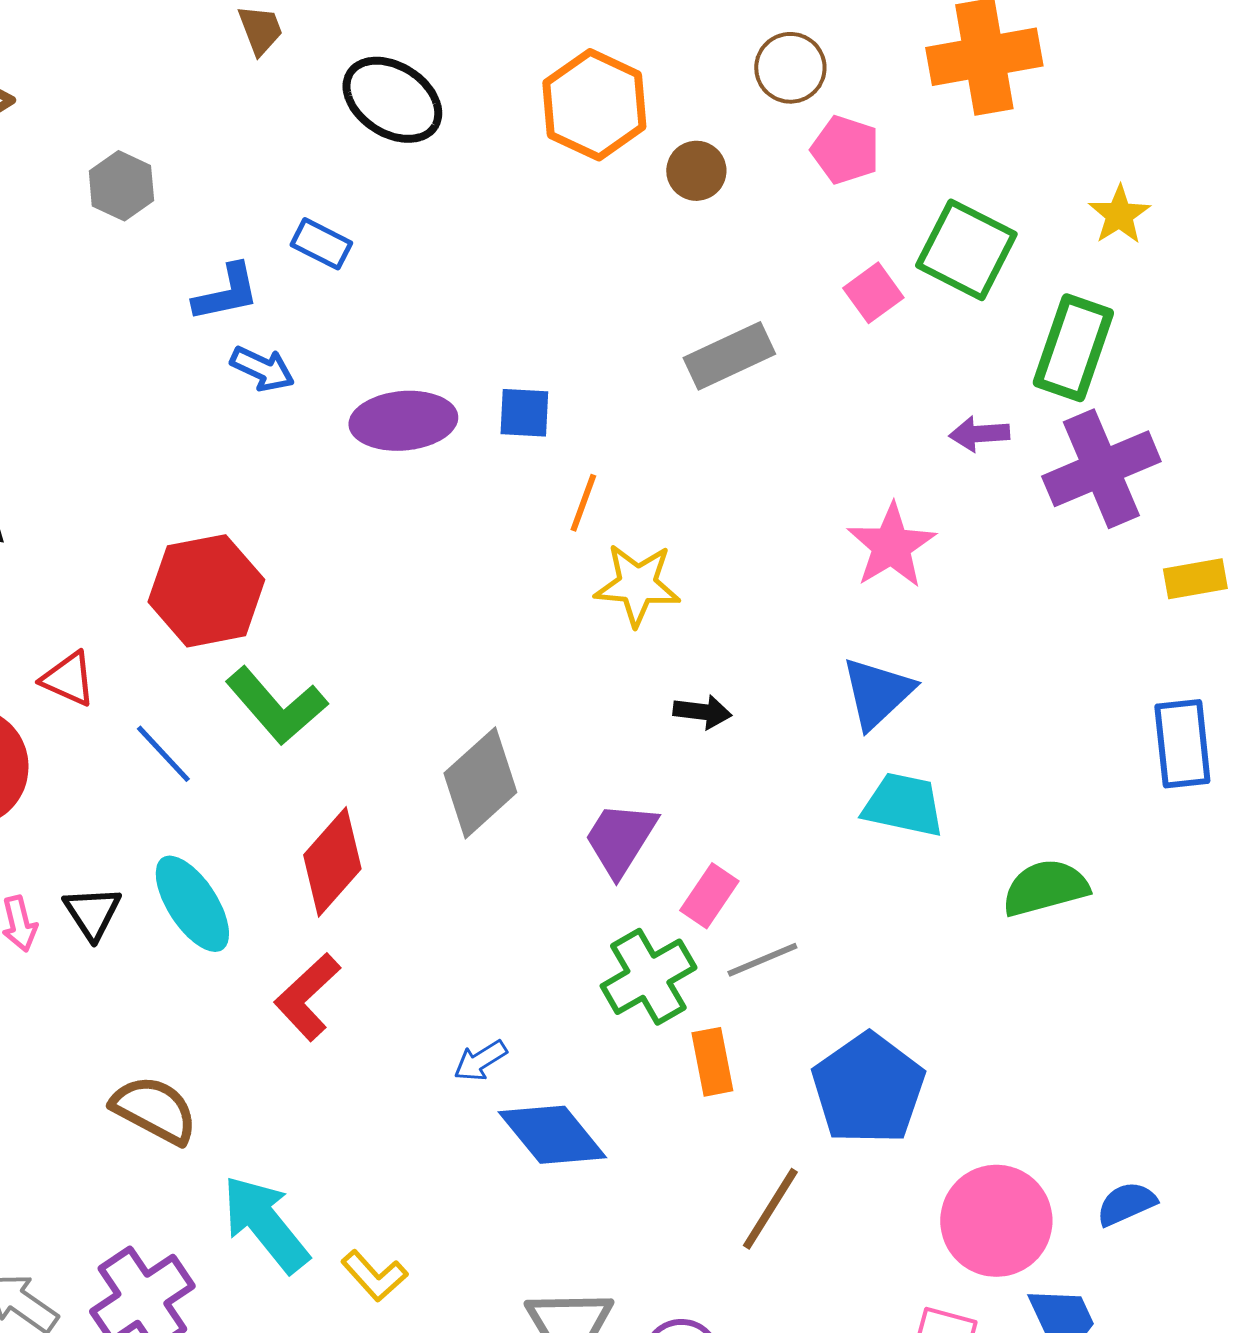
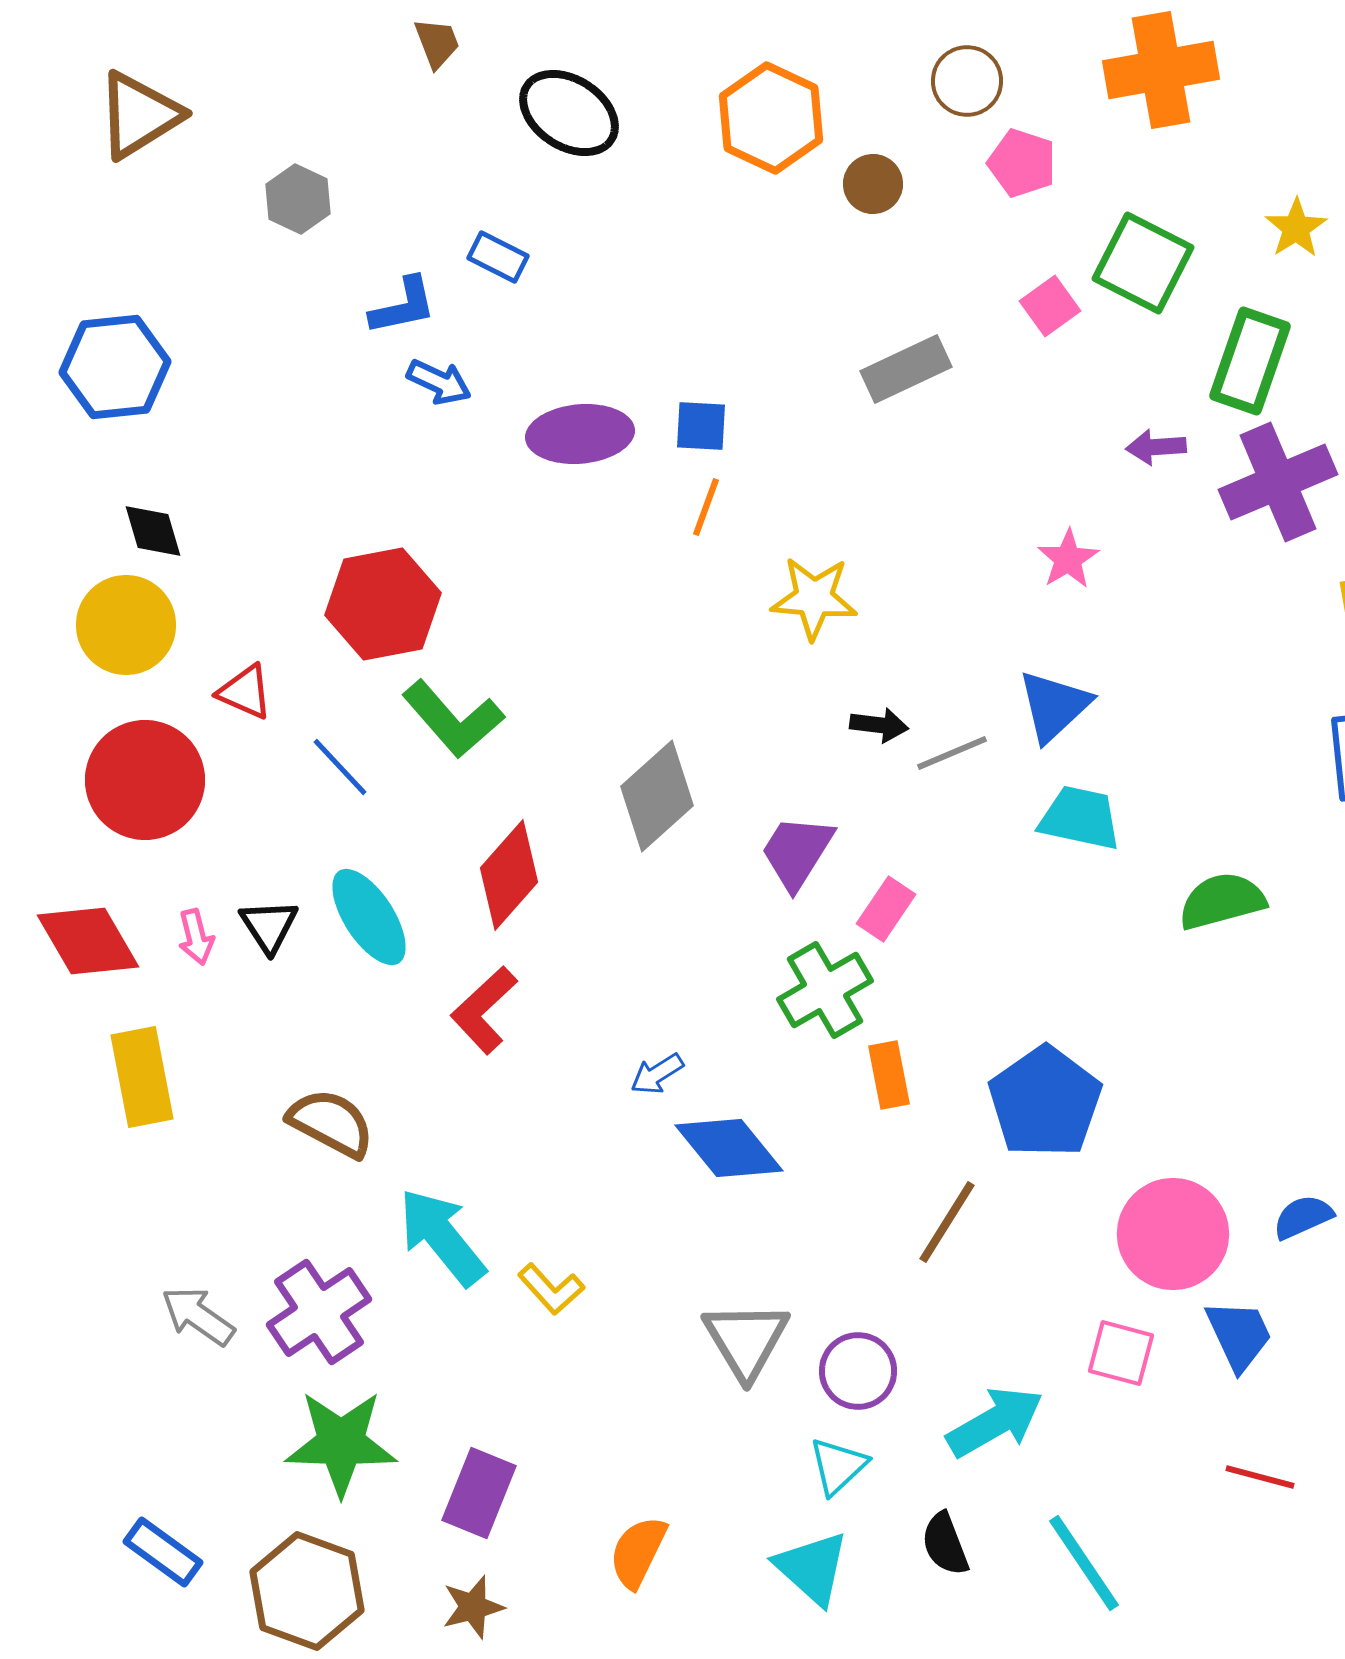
orange line: (583, 503) -> (706, 507), moved
pink star: (891, 546) -> (1068, 559), size x0.7
gray line: (762, 960) -> (952, 753), moved

